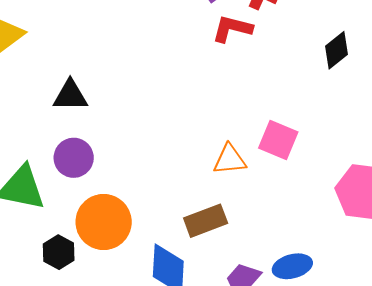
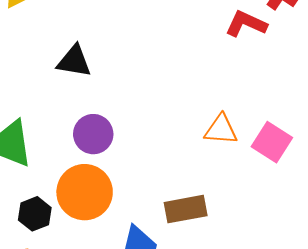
purple circle: (74, 158) -> (93, 134), moved
orange triangle: (230, 159) -> (221, 130), moved

